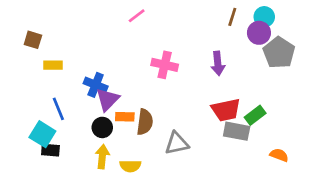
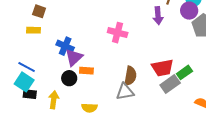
brown square: (33, 40) -> (39, 11), moved
purple arrow: (218, 63) -> (158, 16), moved
blue line: (58, 109) -> (27, 67), moved, turned -42
brown semicircle: (145, 122) -> (130, 76), moved
gray rectangle: (237, 131) -> (170, 84), turned -48
yellow arrow: (102, 157) -> (54, 100), moved

